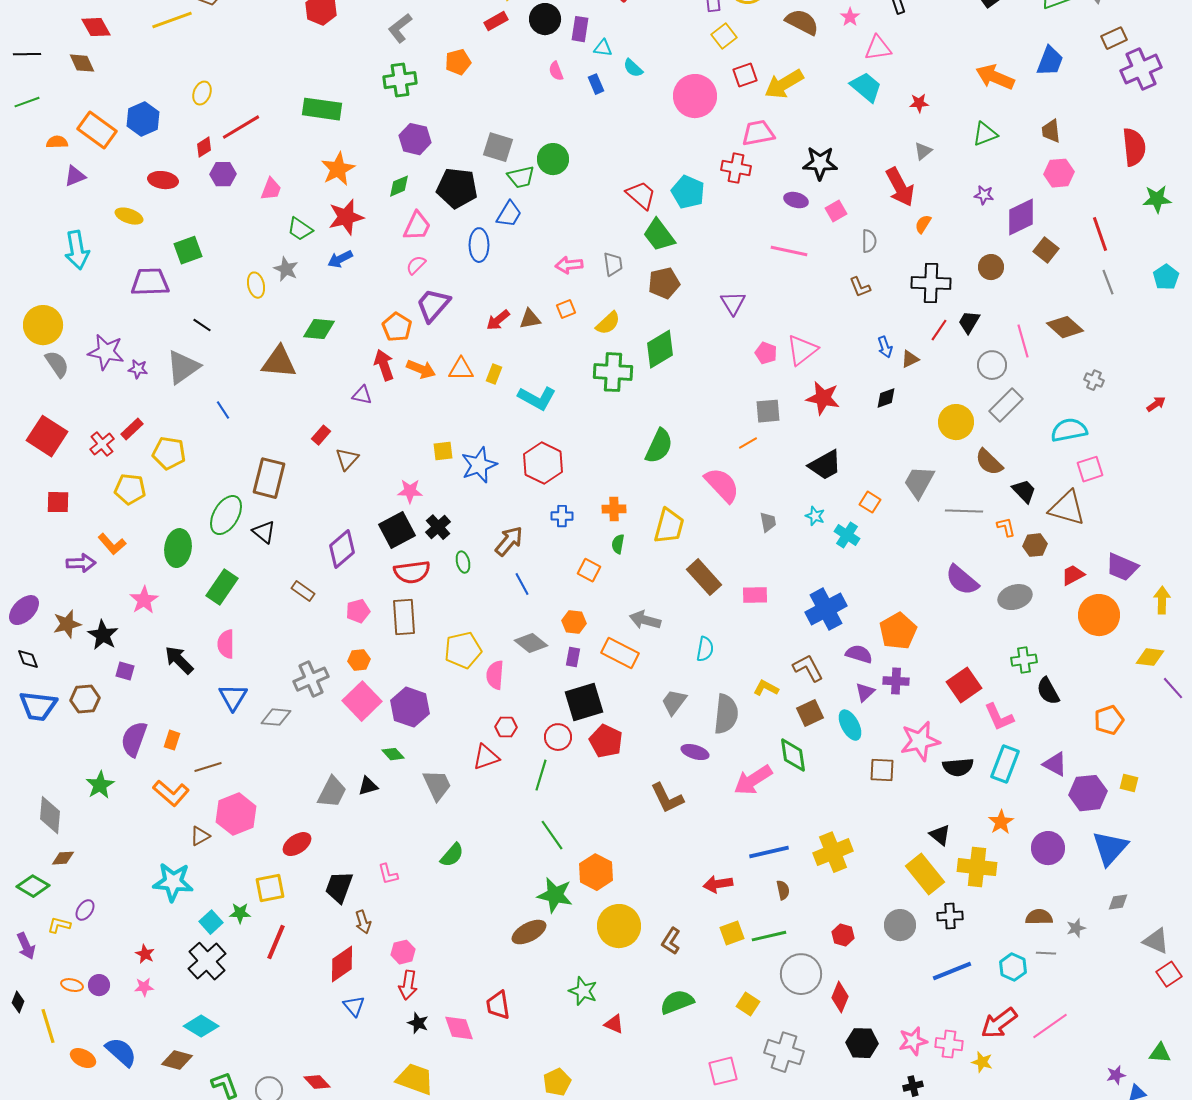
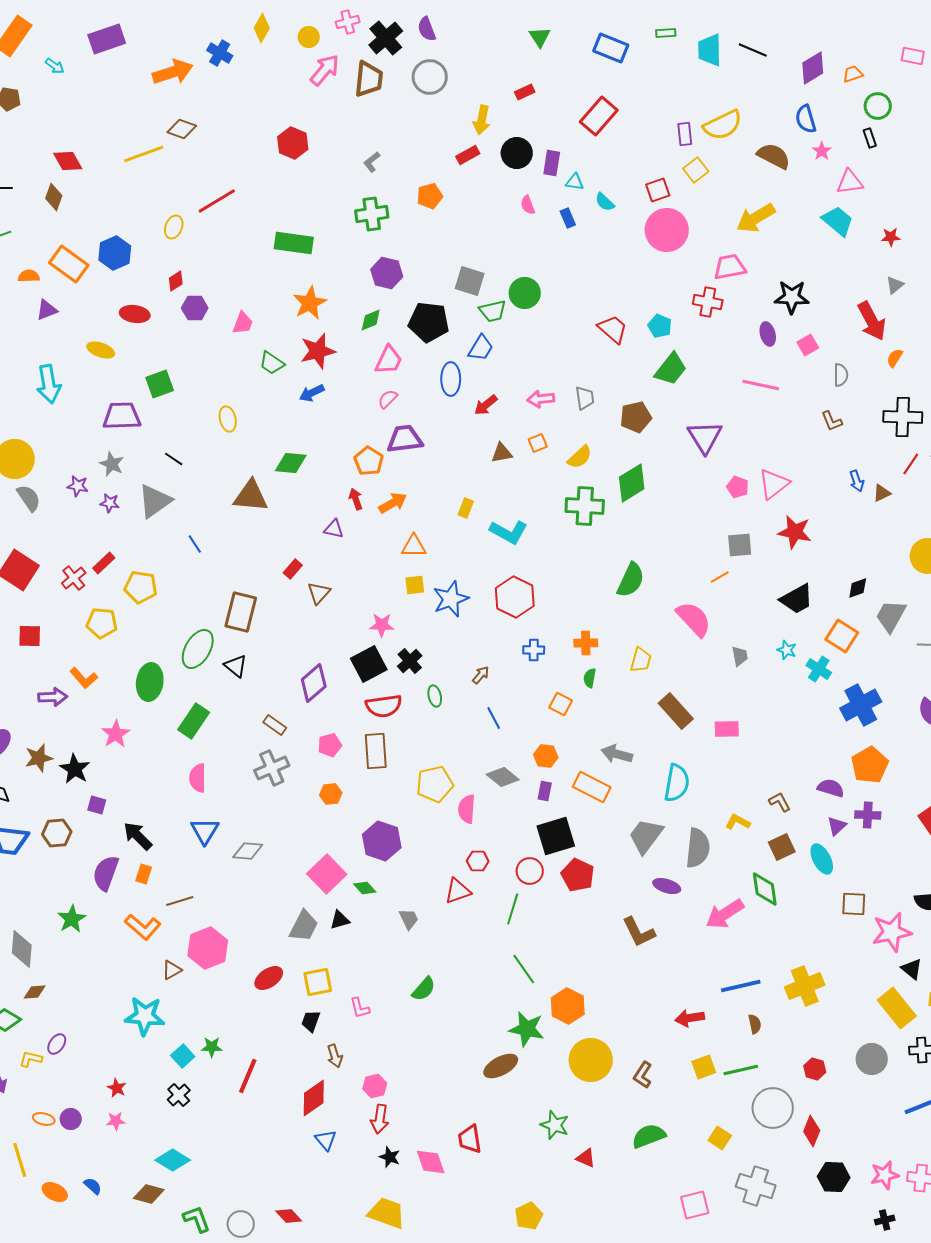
gray L-shape: (400, 28) -> (372, 162), size x0.7
brown diamond: (82, 63) -> (54, 197), turned 44
red square: (745, 75) -> (658, 190), moved
red line: (241, 127) -> (217, 201), moved
cyan pentagon: (688, 192) -> (660, 326), size x0.7
purple ellipse: (796, 200) -> (768, 334), turned 60
green trapezoid: (659, 235) -> (671, 369), moved, turned -105
gray star: (286, 269) -> (112, 464), moved
purple triangle: (733, 303) -> (705, 437), size x1.4
purple trapezoid: (433, 305) -> (405, 439), turned 42
red arrow: (498, 320) -> (486, 405), moved
purple star: (106, 352) -> (78, 486), size x0.6
red arrow: (384, 365) -> (356, 499), size x0.7
orange arrow: (421, 369) -> (393, 503), turned -52
orange triangle: (461, 369) -> (414, 546), moved
black diamond: (886, 398) -> (858, 588), moved
orange square: (870, 502) -> (842, 636), size x1.5
yellow trapezoid: (669, 526) -> (641, 660), size x0.7
brown arrow: (509, 541) -> (481, 675), size x0.6
blue cross: (826, 609) -> (861, 705), moved
cyan semicircle: (705, 649) -> (677, 783), size x1.5
black arrow: (179, 660) -> (138, 836), moved
brown L-shape: (808, 668) -> (780, 802), size x0.7
gray cross: (311, 679) -> (272, 768), moved
pink square: (362, 701) -> (327, 874), moved
gray trapezoid: (674, 702) -> (646, 836), size x1.4
pink star: (920, 741) -> (892, 932), moved
gray trapezoid: (437, 785) -> (409, 919), size x0.7
black trapezoid: (339, 887) -> (311, 1021), size x0.7
yellow square: (270, 888) -> (318, 982), moved
black cross: (207, 961) -> (179, 1095), size x0.6
blue semicircle: (121, 1052) -> (93, 1186), size x0.6

